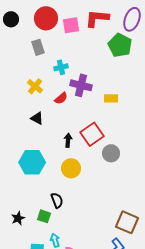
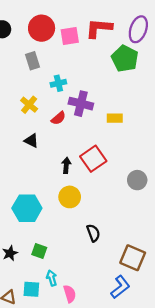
gray circle: (111, 153) -> (137, 180), moved
cyan hexagon: (32, 162) -> (27, 208), moved
black semicircle: (57, 200) -> (93, 233), moved

